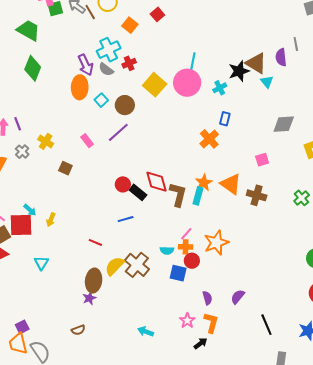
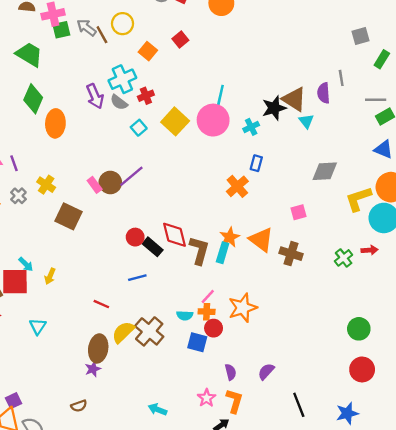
orange ellipse: (80, 87) -> (55, 123), moved
cyan square: (101, 100) -> (139, 128), moved
brown circle: (125, 105) -> (110, 183), moved
brown square: (65, 168) -> (69, 216), size x1.6

